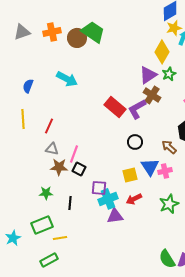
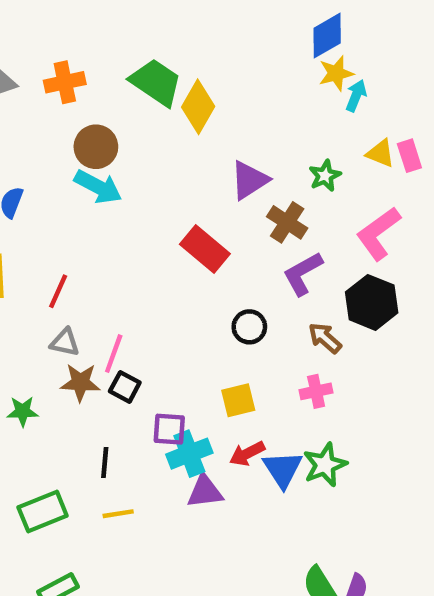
brown circle: (77, 38) -> (96, 147), moved
yellow diamond: (162, 52) -> (198, 107), moved
purple triangle: (148, 75) -> (249, 180), moved
purple L-shape: (137, 109) -> (303, 273), moved
blue triangle: (150, 167) -> (283, 469), moved
green star: (46, 193) -> (23, 411), moved
yellow line: (60, 238) -> (118, 514), moved

